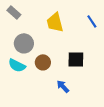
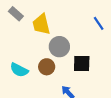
yellow trapezoid: (55, 22) -> (41, 24), moved
gray circle: (24, 43) -> (59, 47), moved

